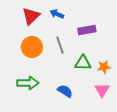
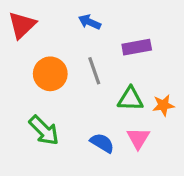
red triangle: (31, 16) -> (22, 25), moved
green arrow: (28, 83) -> (44, 130), turned 45
pink triangle: (102, 90) -> (138, 138), moved

